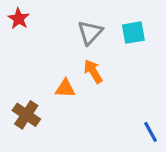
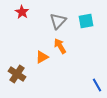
red star: (19, 19) -> (22, 12), moved
orange triangle: (65, 88) -> (42, 57), turned -32

